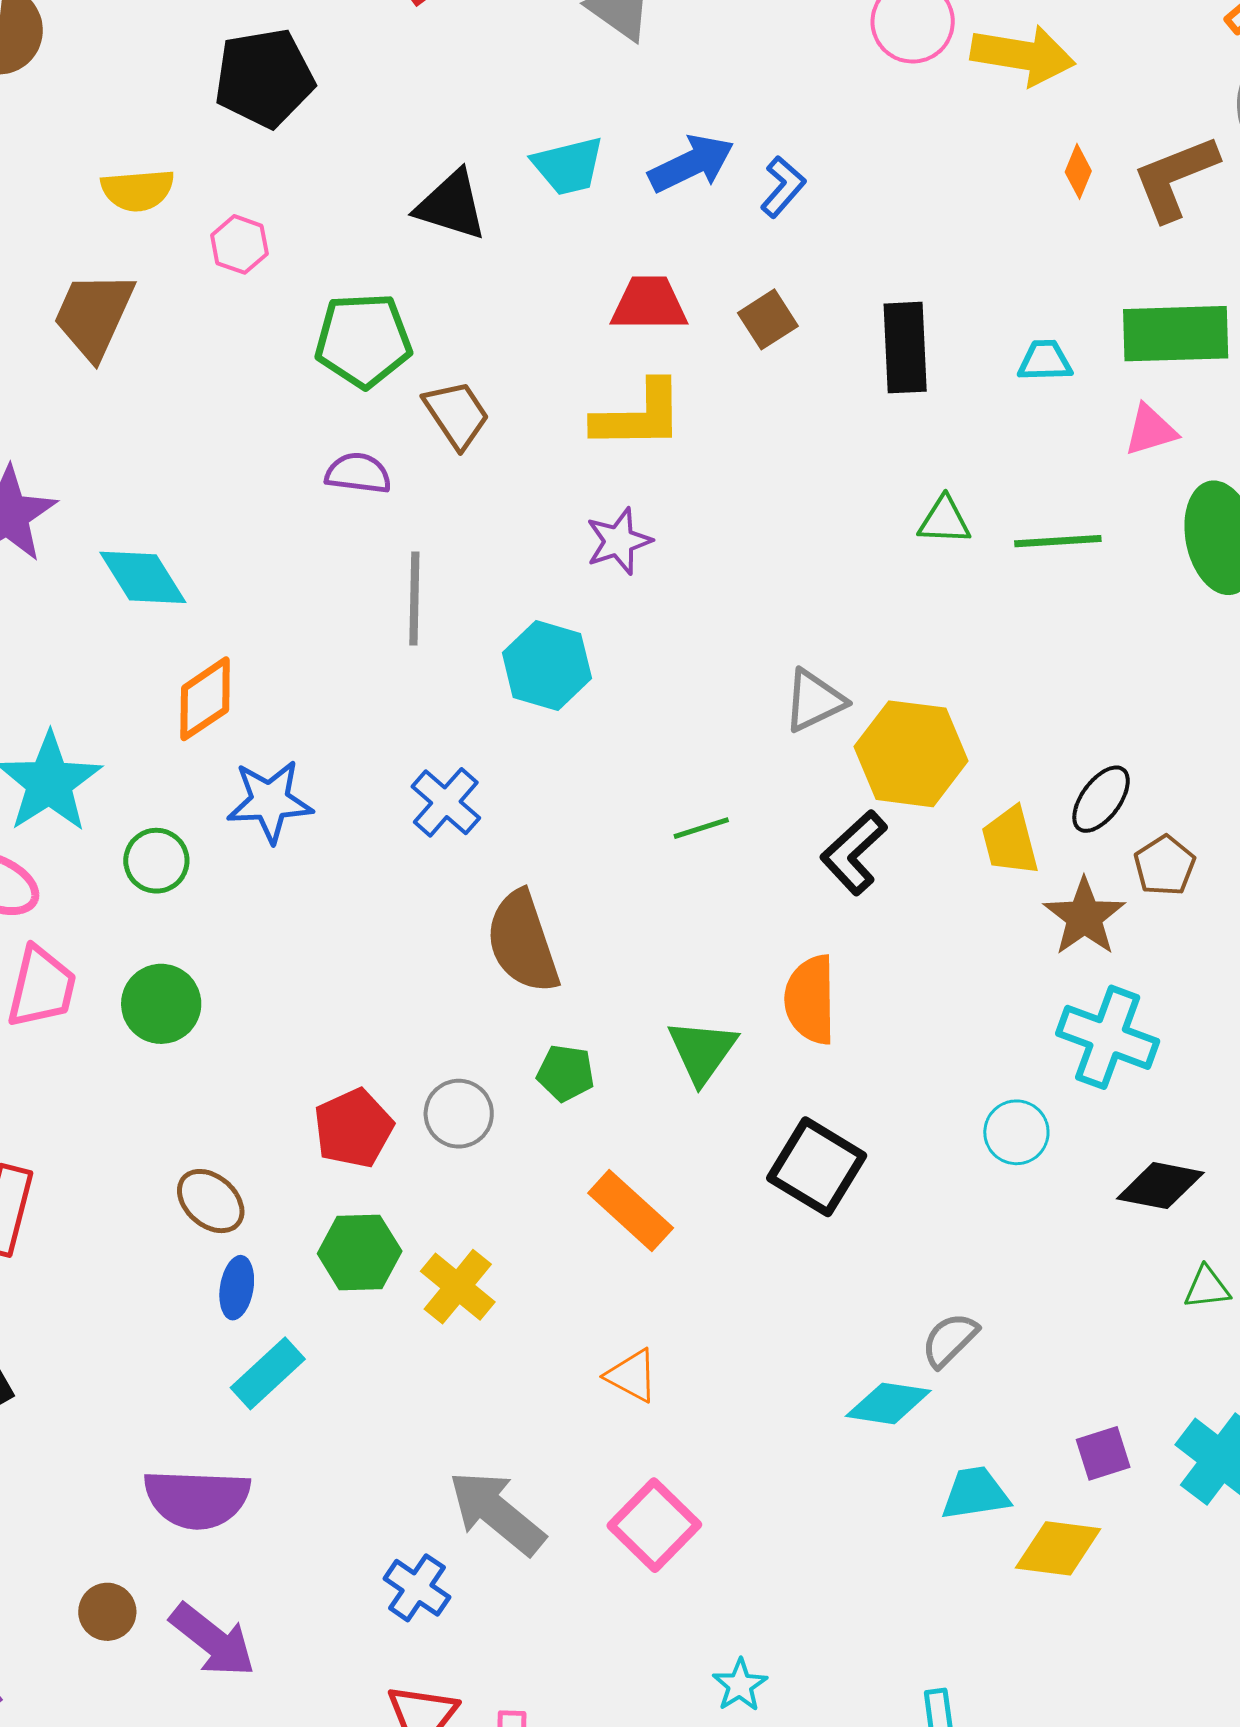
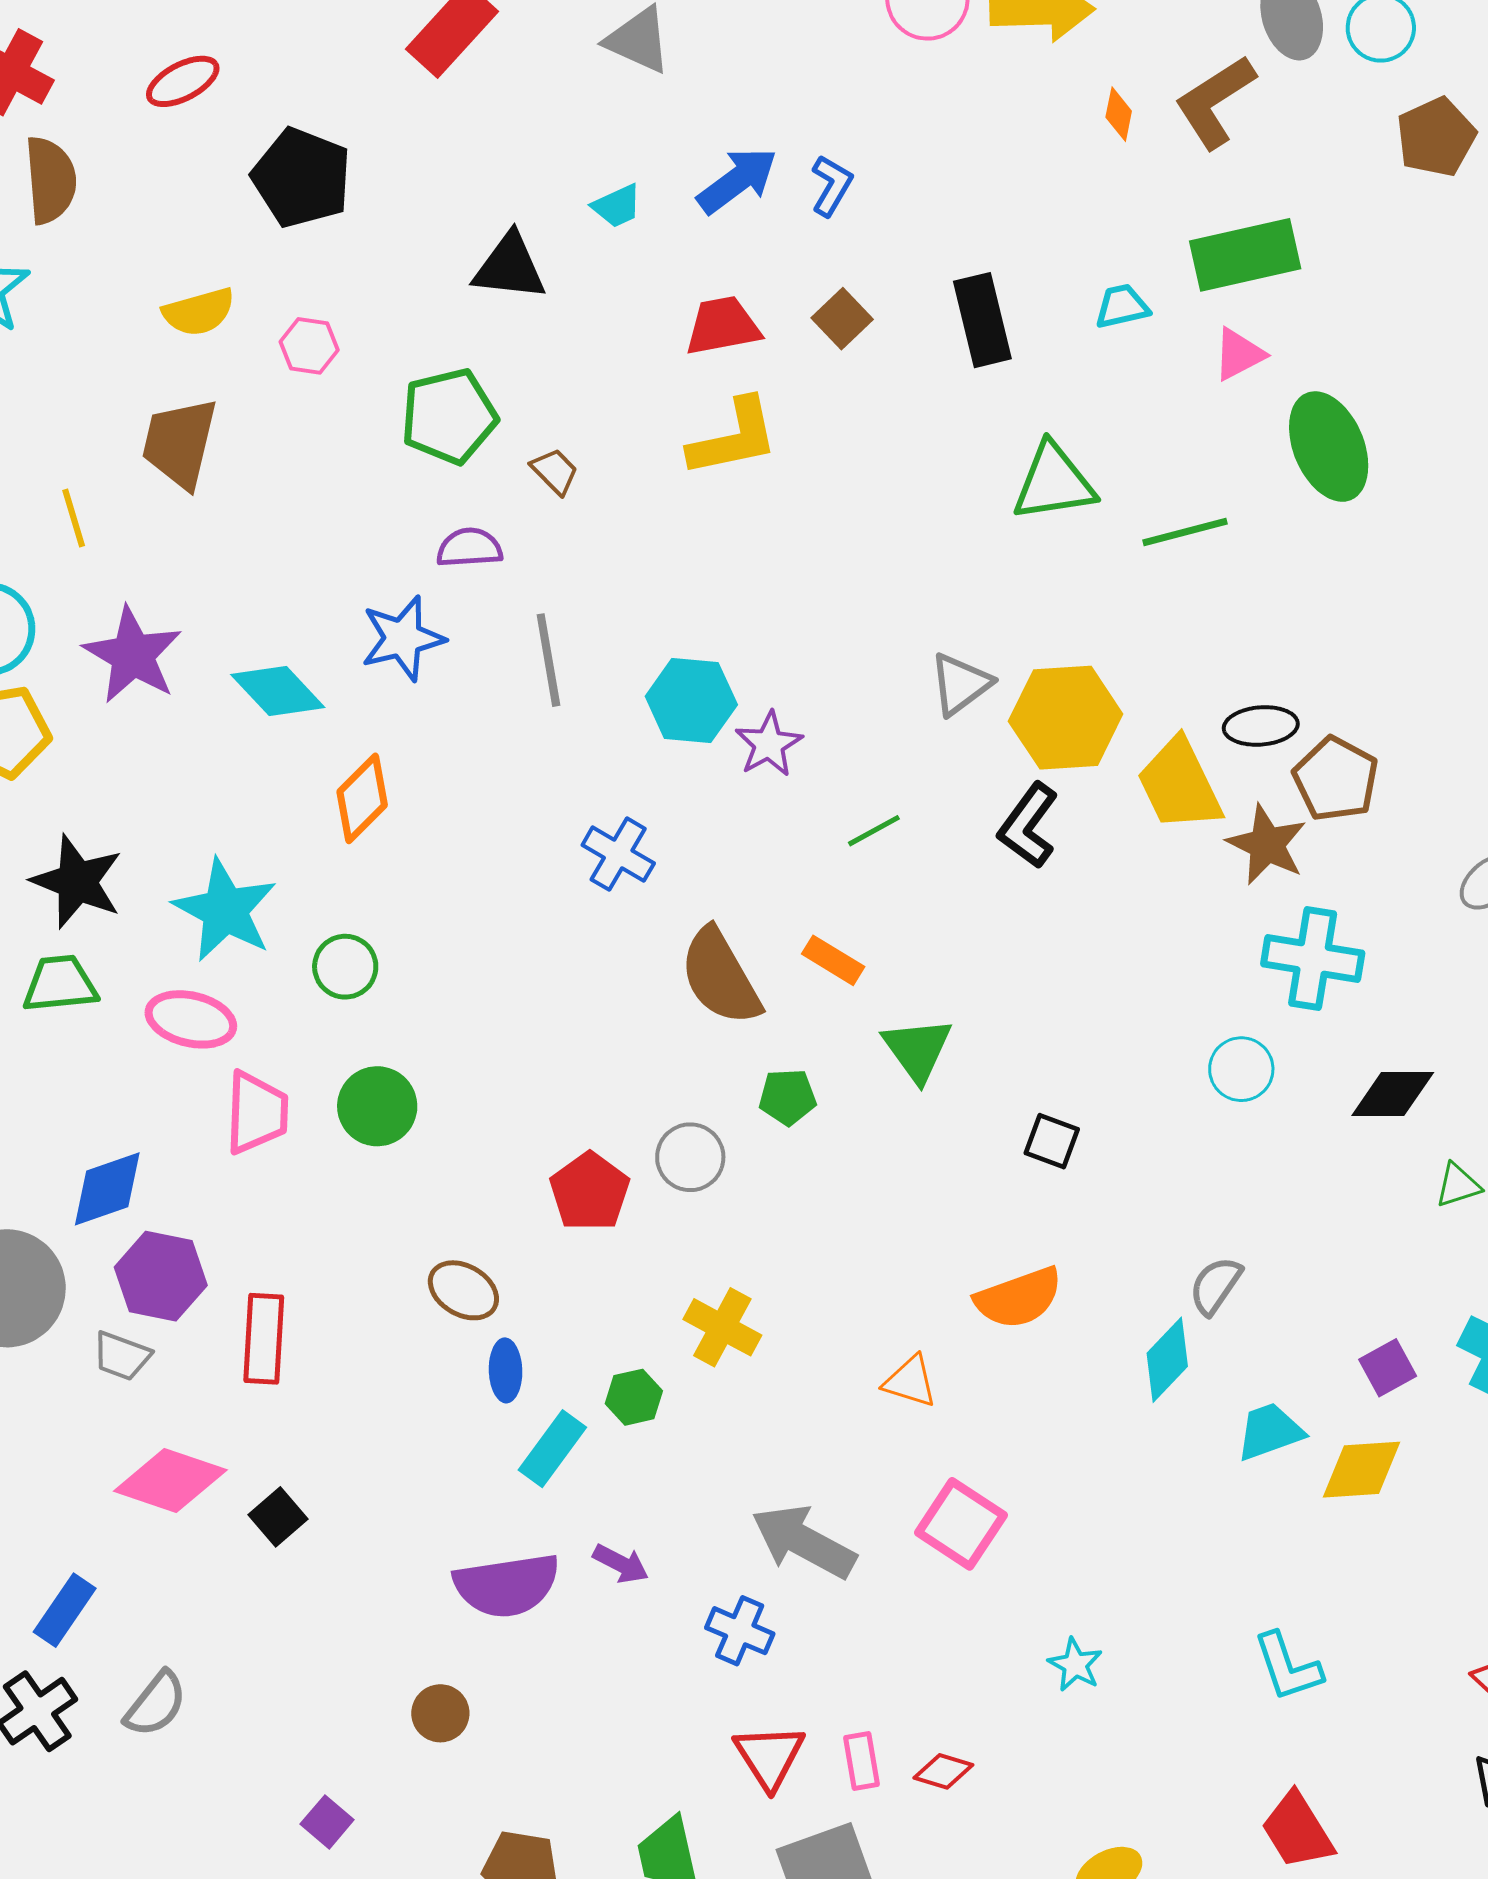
black pentagon: (264, 78) -> (302, 178), turned -30
cyan trapezoid: (568, 166) -> (617, 206), size x0.7
brown trapezoid: (457, 414) -> (555, 471), size x0.7
green triangle: (944, 520) -> (1054, 482), size x1.6
purple star: (619, 541) -> (769, 744), moved
green line: (1058, 541) -> (1185, 532), moved
black ellipse: (1101, 799) -> (1261, 726), turned 60
blue star: (270, 801) -> (403, 638), moved
yellow trapezoid: (1010, 841) -> (1179, 784), size x1.4
brown pentagon: (1165, 866) -> (1336, 779), size x1.4
orange semicircle: (810, 1000) -> (1019, 1298), moved, turned -98
black square: (817, 1167) -> (1052, 1141), size x0.6
orange rectangle: (631, 1211) -> (833, 960), moved, size x0.7
green hexagon: (360, 1252) -> (634, 1397), moved, size x0.7
cyan diamond: (888, 1403) -> (1167, 1360), turned -44
purple arrow: (213, 1640) -> (621, 1564), moved, size x0.6

